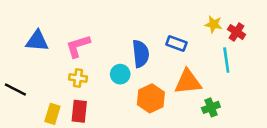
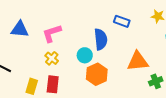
blue rectangle: (176, 43) -> (122, 21), moved
yellow cross: (78, 78) -> (52, 58), turned 32
orange hexagon: (151, 98) -> (97, 74), moved

